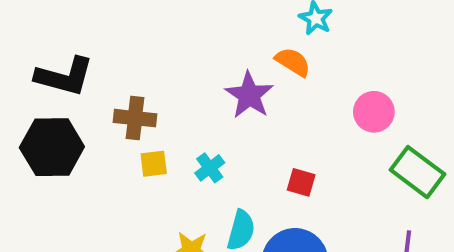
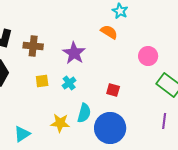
purple star: (249, 95) -> (74, 53), moved
brown cross: (135, 118) -> (33, 46), moved

